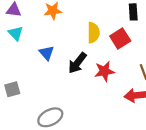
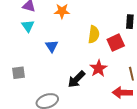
black arrow: (77, 63) -> (76, 79), moved
red star: (104, 71) -> (99, 68), turned -30

